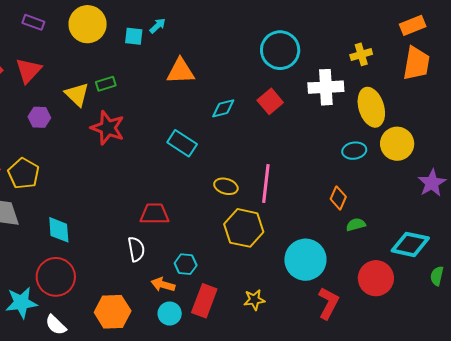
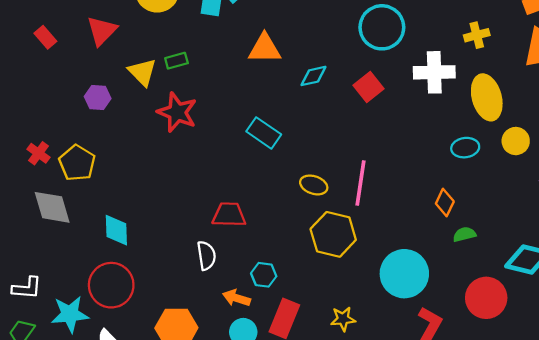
red triangle: (28, 70) -> (102, 31), moved
cyan diamond: (223, 108) -> (313, 76), moved
yellow circle: (397, 144) -> (516, 141), size x0.7

